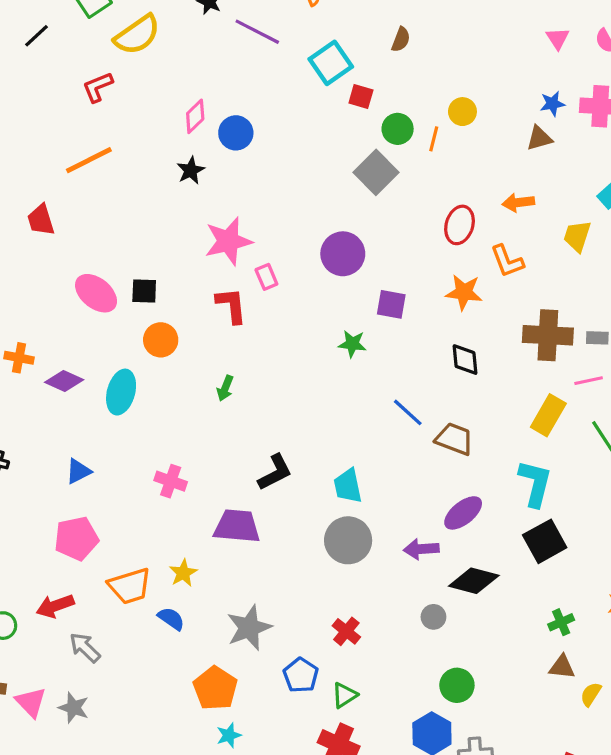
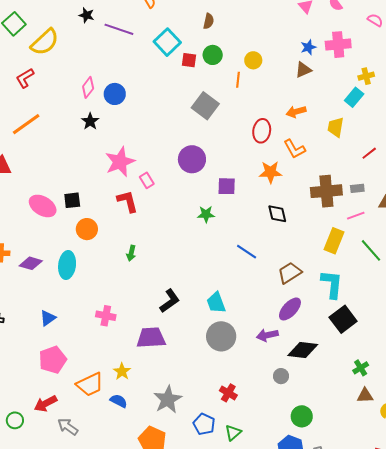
green circle: (398, 129) -> (213, 55), moved
brown trapezoid: (454, 439) -> (290, 273), moved, turned -45

